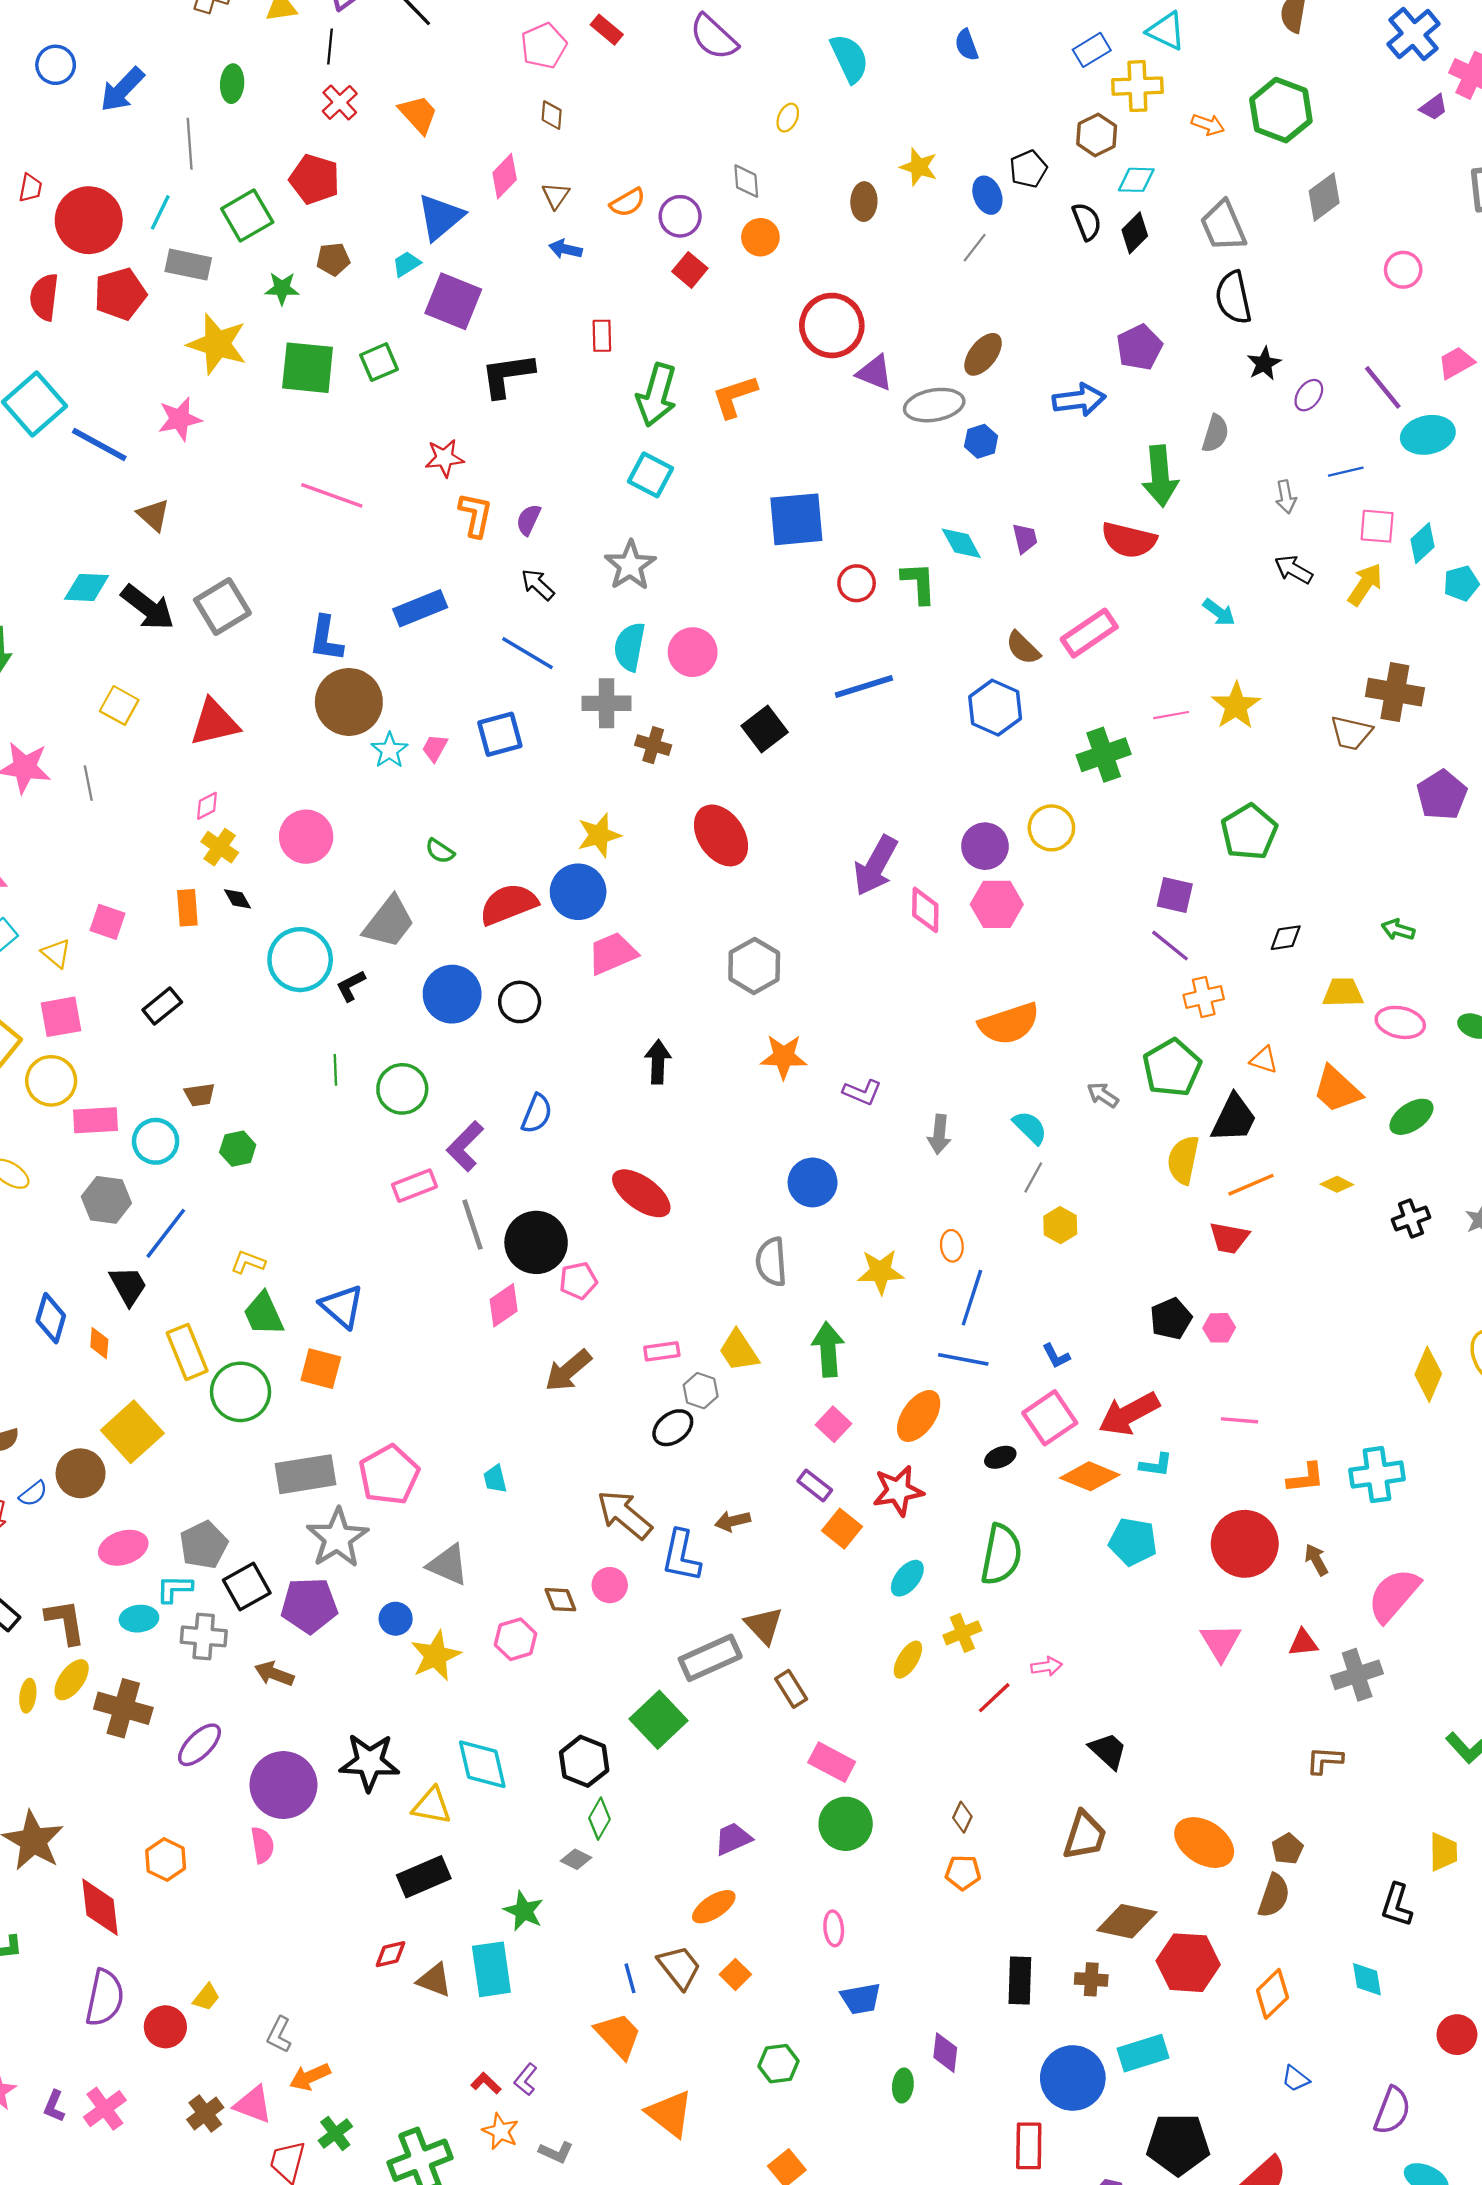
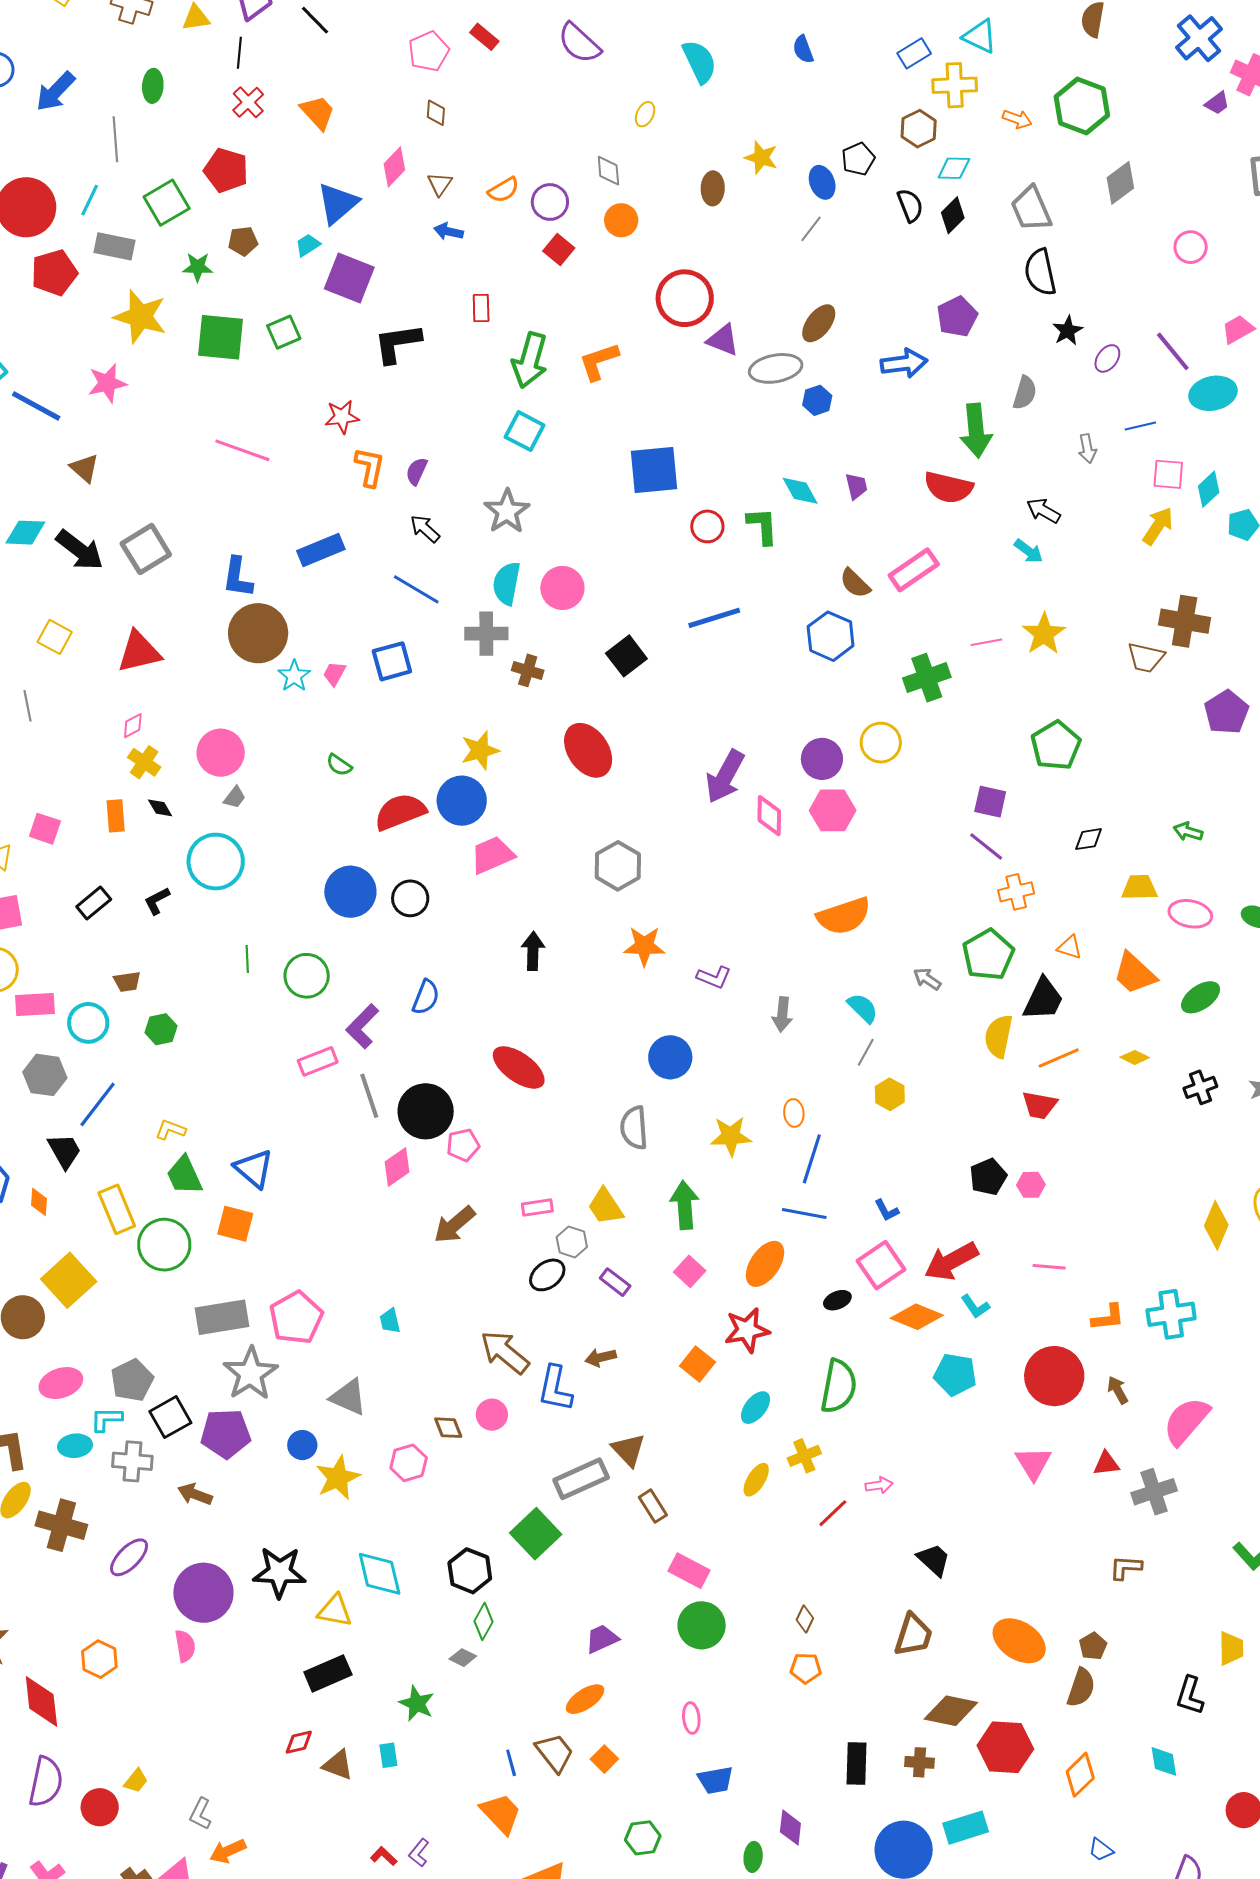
black arrow: (1294, 570) -> (1043, 511), moved
gray trapezoid: (389, 922) -> (235, 797), moved, size x0.5
black L-shape: (351, 986) -> (157, 901), moved
cyan L-shape: (1156, 1465) -> (975, 1306), turned 48
purple rectangle: (815, 1485) -> (615, 1282), moved
cyan rectangle: (491, 1969) -> (388, 1755), size x0.5

